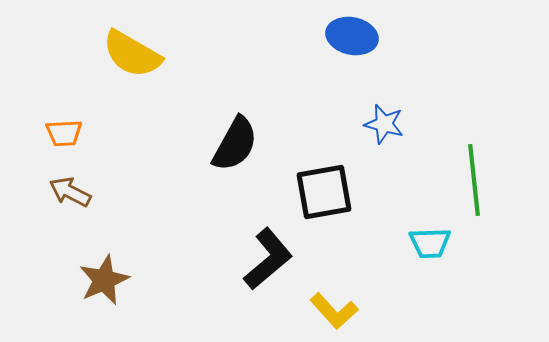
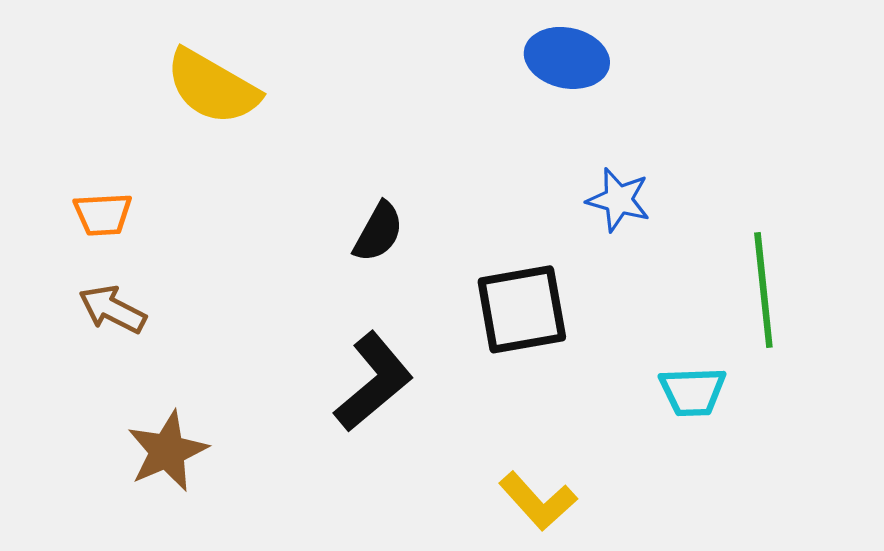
black semicircle: (235, 144) -> (378, 232), size x0.7
black L-shape: (268, 259) -> (374, 382), moved

